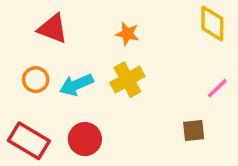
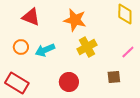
orange star: (127, 34) -> (75, 20), size x1.6
yellow cross: (127, 80) -> (87, 47), moved
red circle: (85, 139) -> (69, 82), moved

